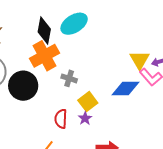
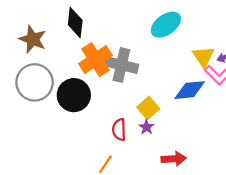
cyan ellipse: (74, 24) -> (166, 25), moved
black diamond: (44, 31) -> (75, 23), moved
gray cross: (69, 78) -> (121, 65), moved, size x1.8

